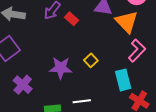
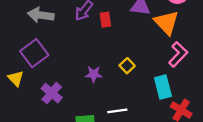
red rectangle: (72, 19) -> (105, 20), turned 40
purple star: (61, 68) -> (94, 74), size x0.7

